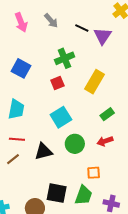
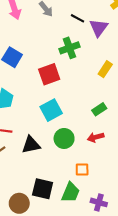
green cross: (65, 58) -> (69, 48), moved
yellow rectangle: (95, 82) -> (105, 69), moved, size x0.7
red square: (57, 83) -> (49, 74), size x1.5

